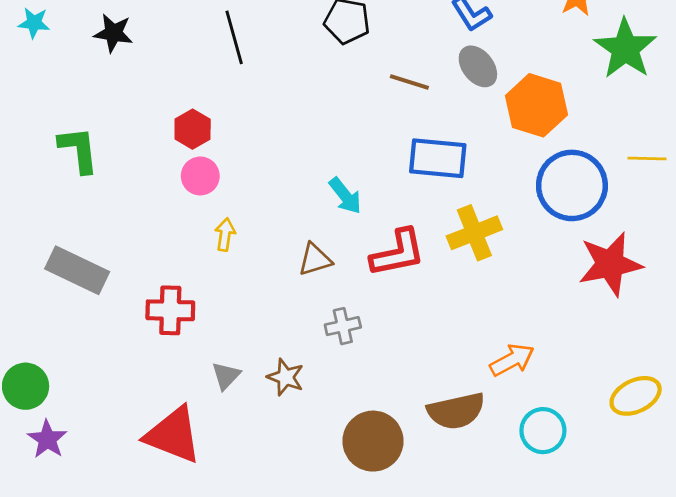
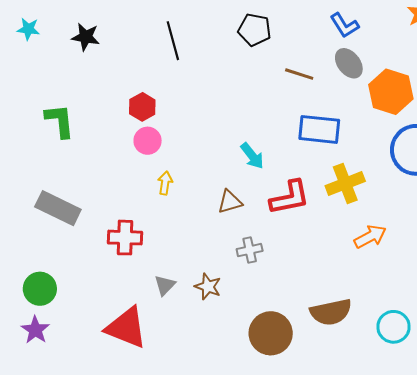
orange arrow: (512, 360) -> (370, 237), moved
green circle: (26, 386) -> (40, 289), moved

